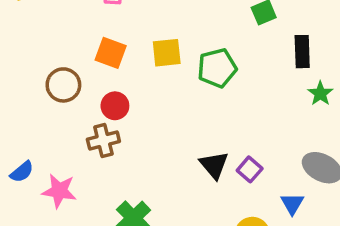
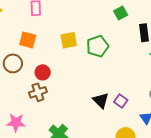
orange square: (111, 53) -> (28, 40), moved

